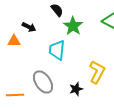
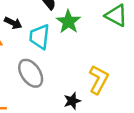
cyan trapezoid: (57, 50) -> (39, 37), moved
gray ellipse: (43, 82) -> (31, 73), moved

